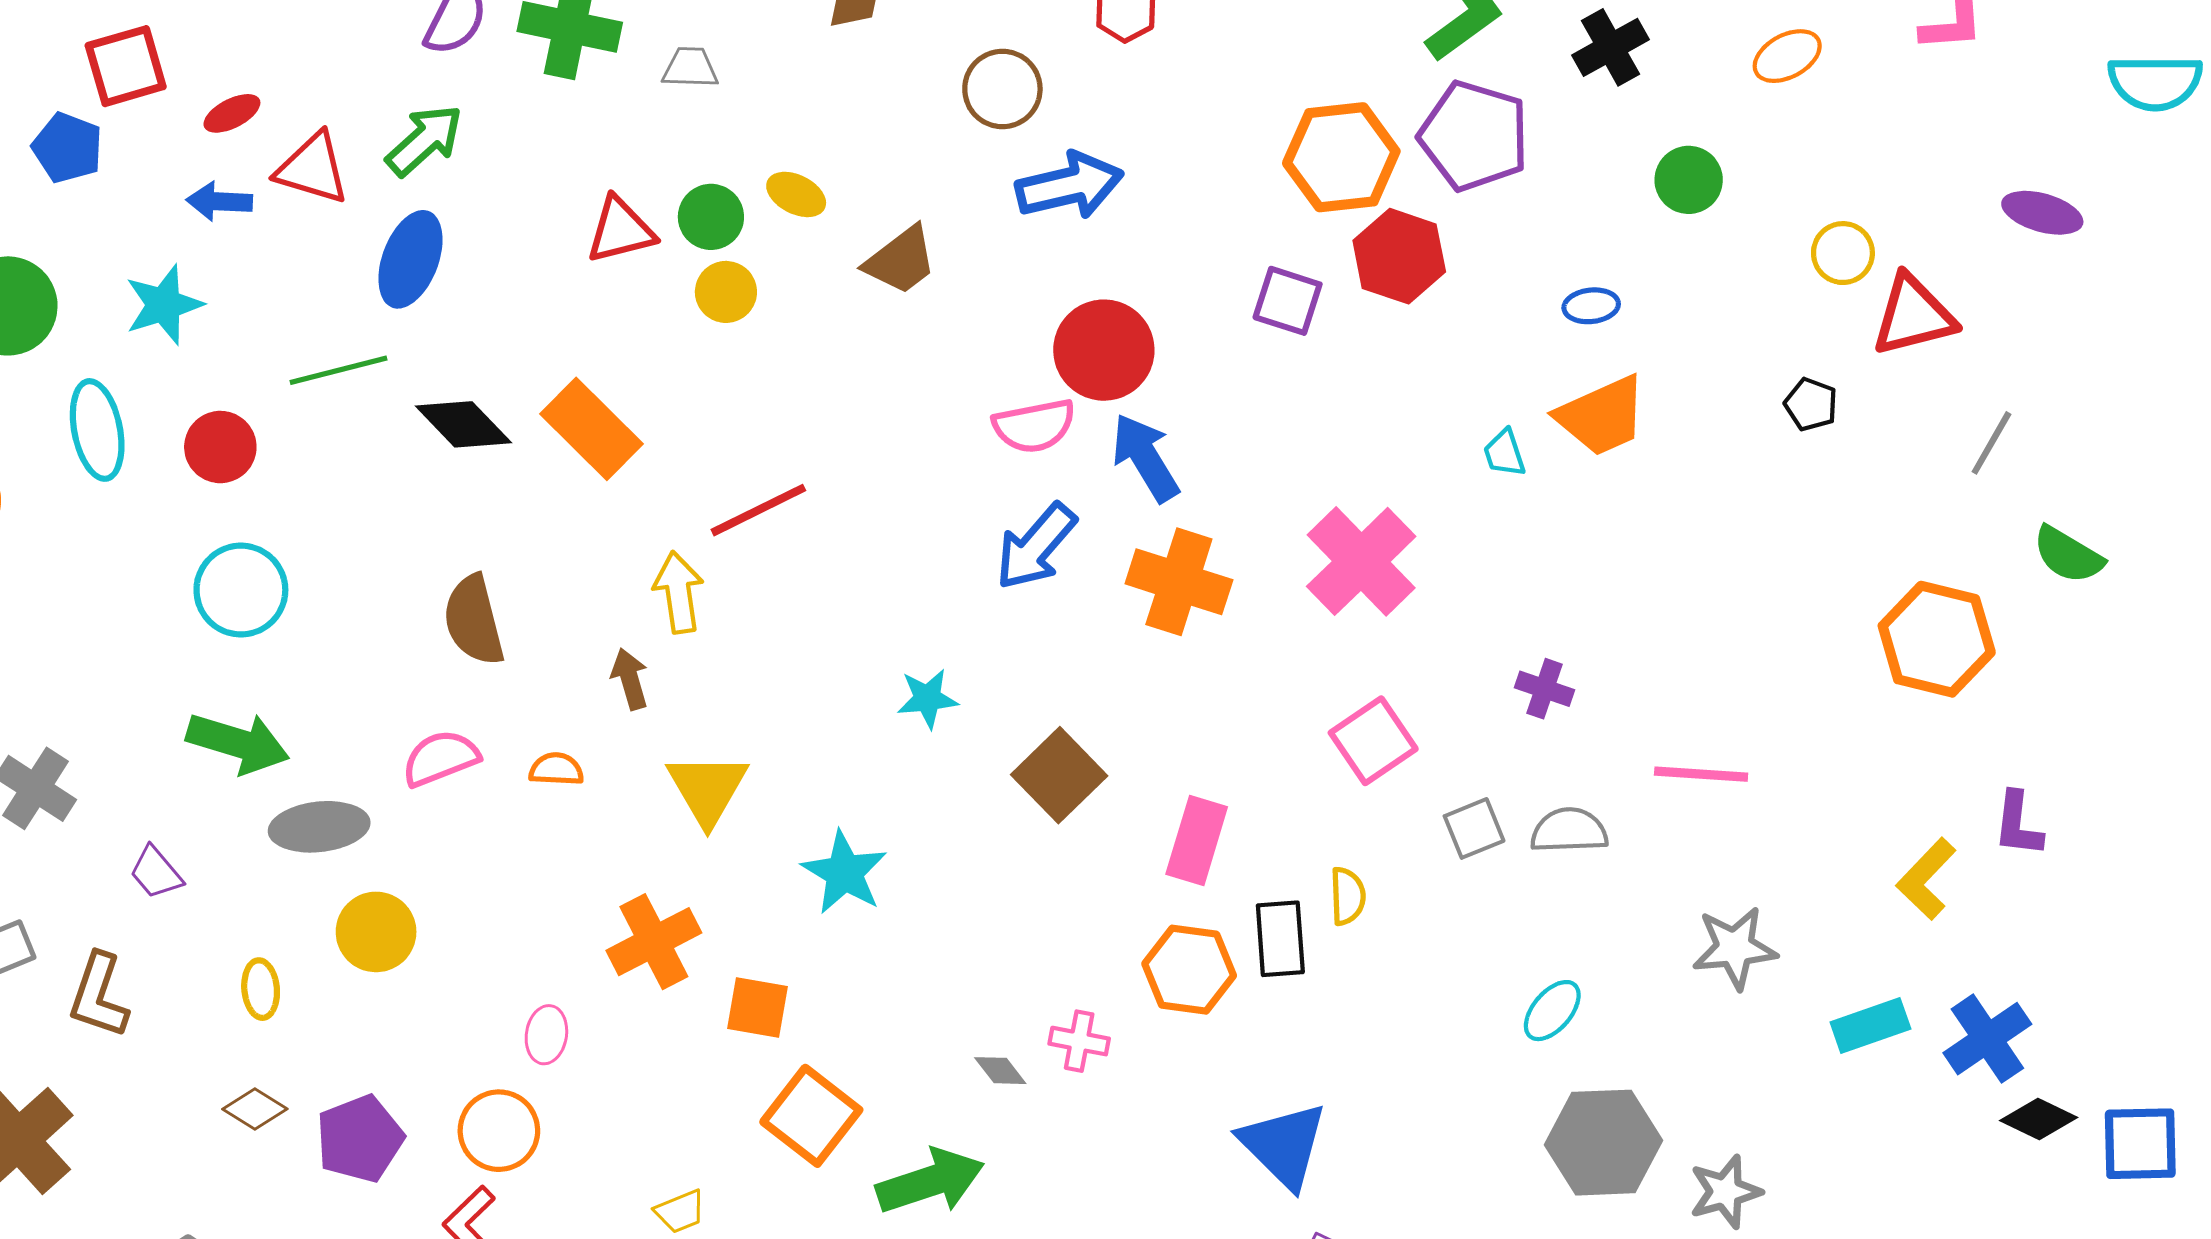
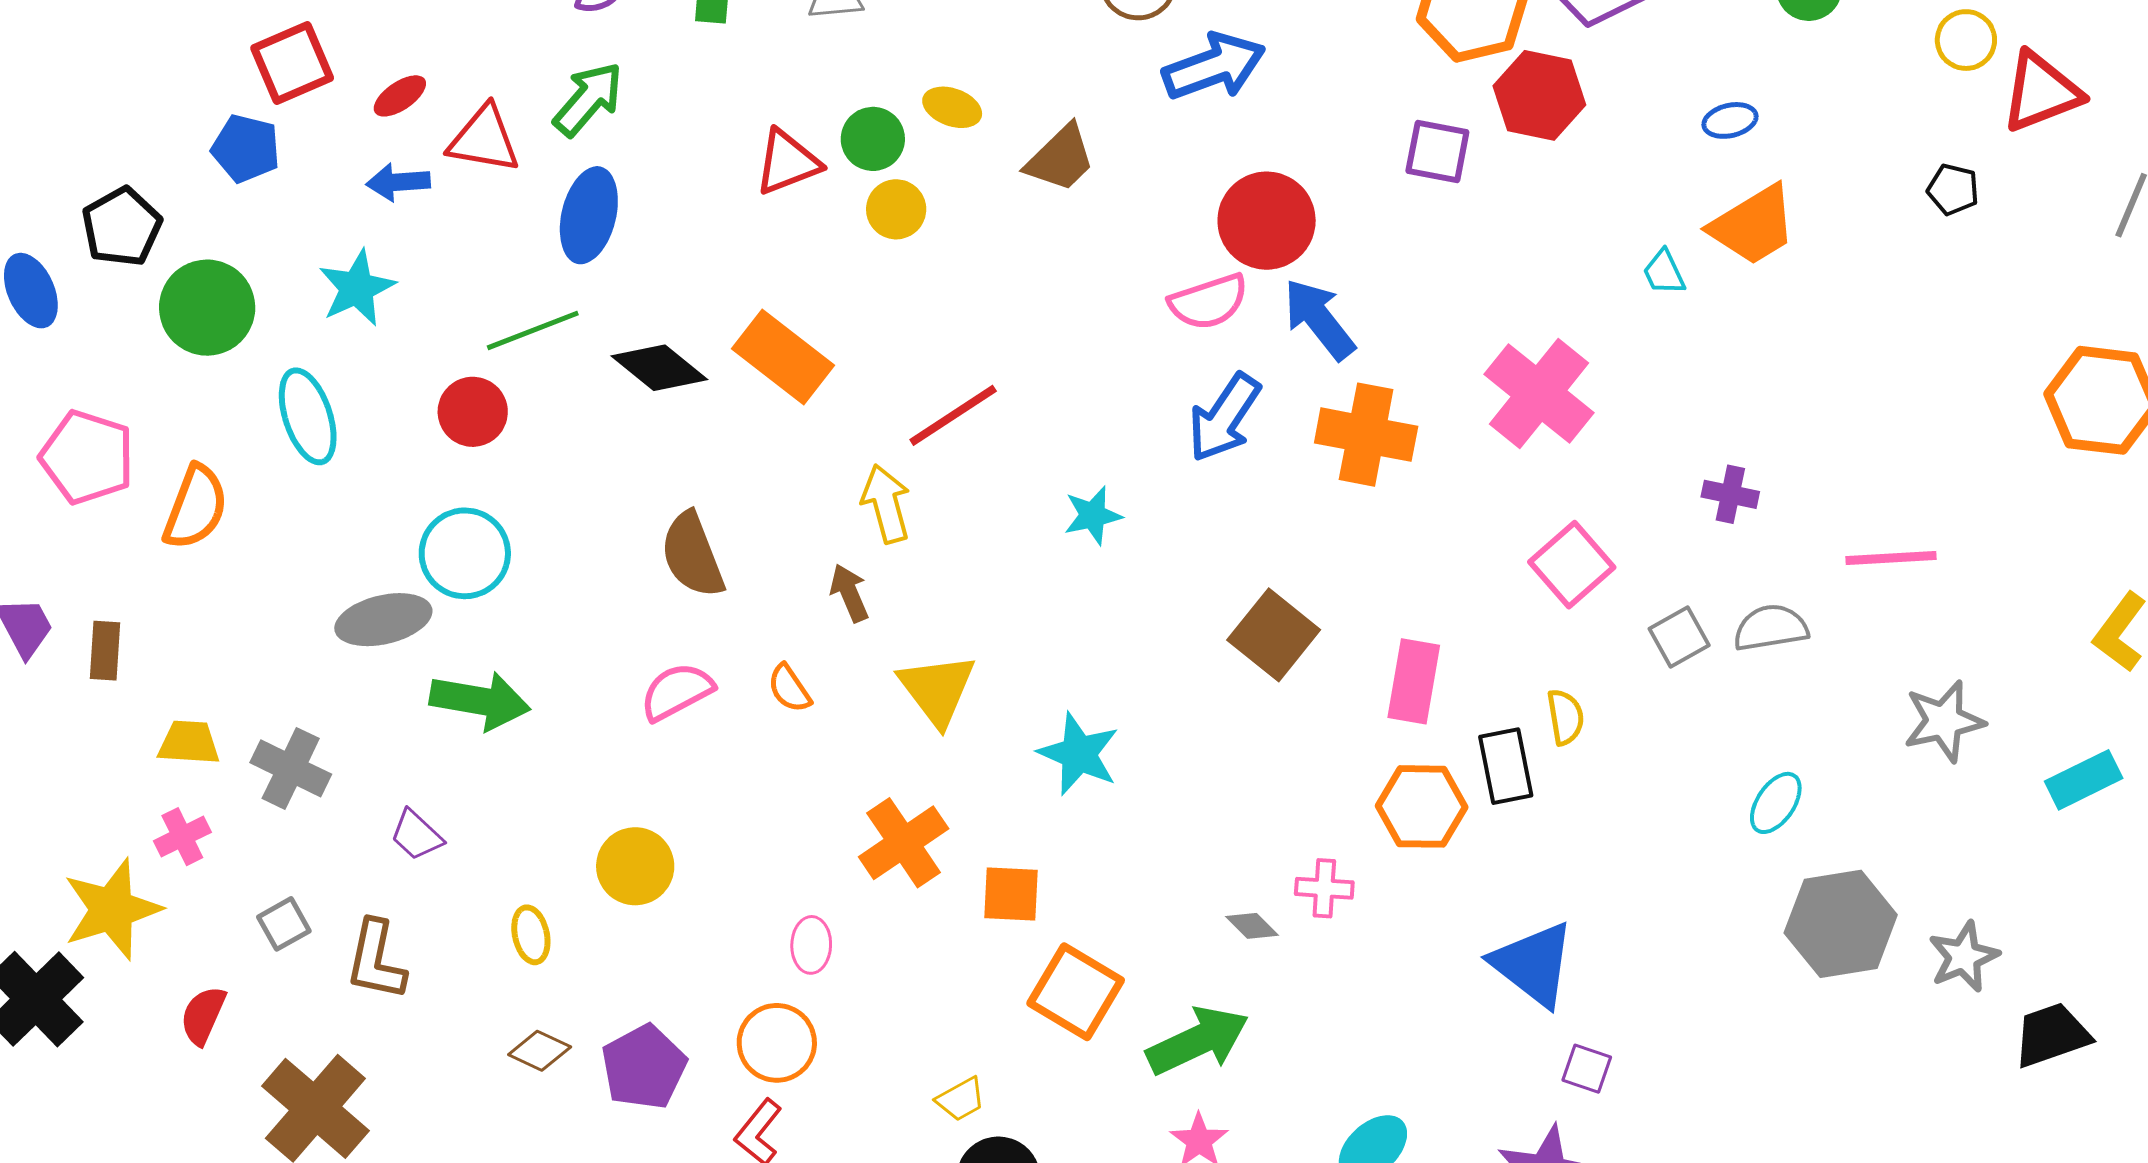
red circle: (220, 447) -> (473, 412), moved
cyan star: (927, 698) -> (1093, 515), moved
orange semicircle: (556, 769) -> (789, 688), turned -120
gray ellipse: (319, 827) -> (383, 620), moved

